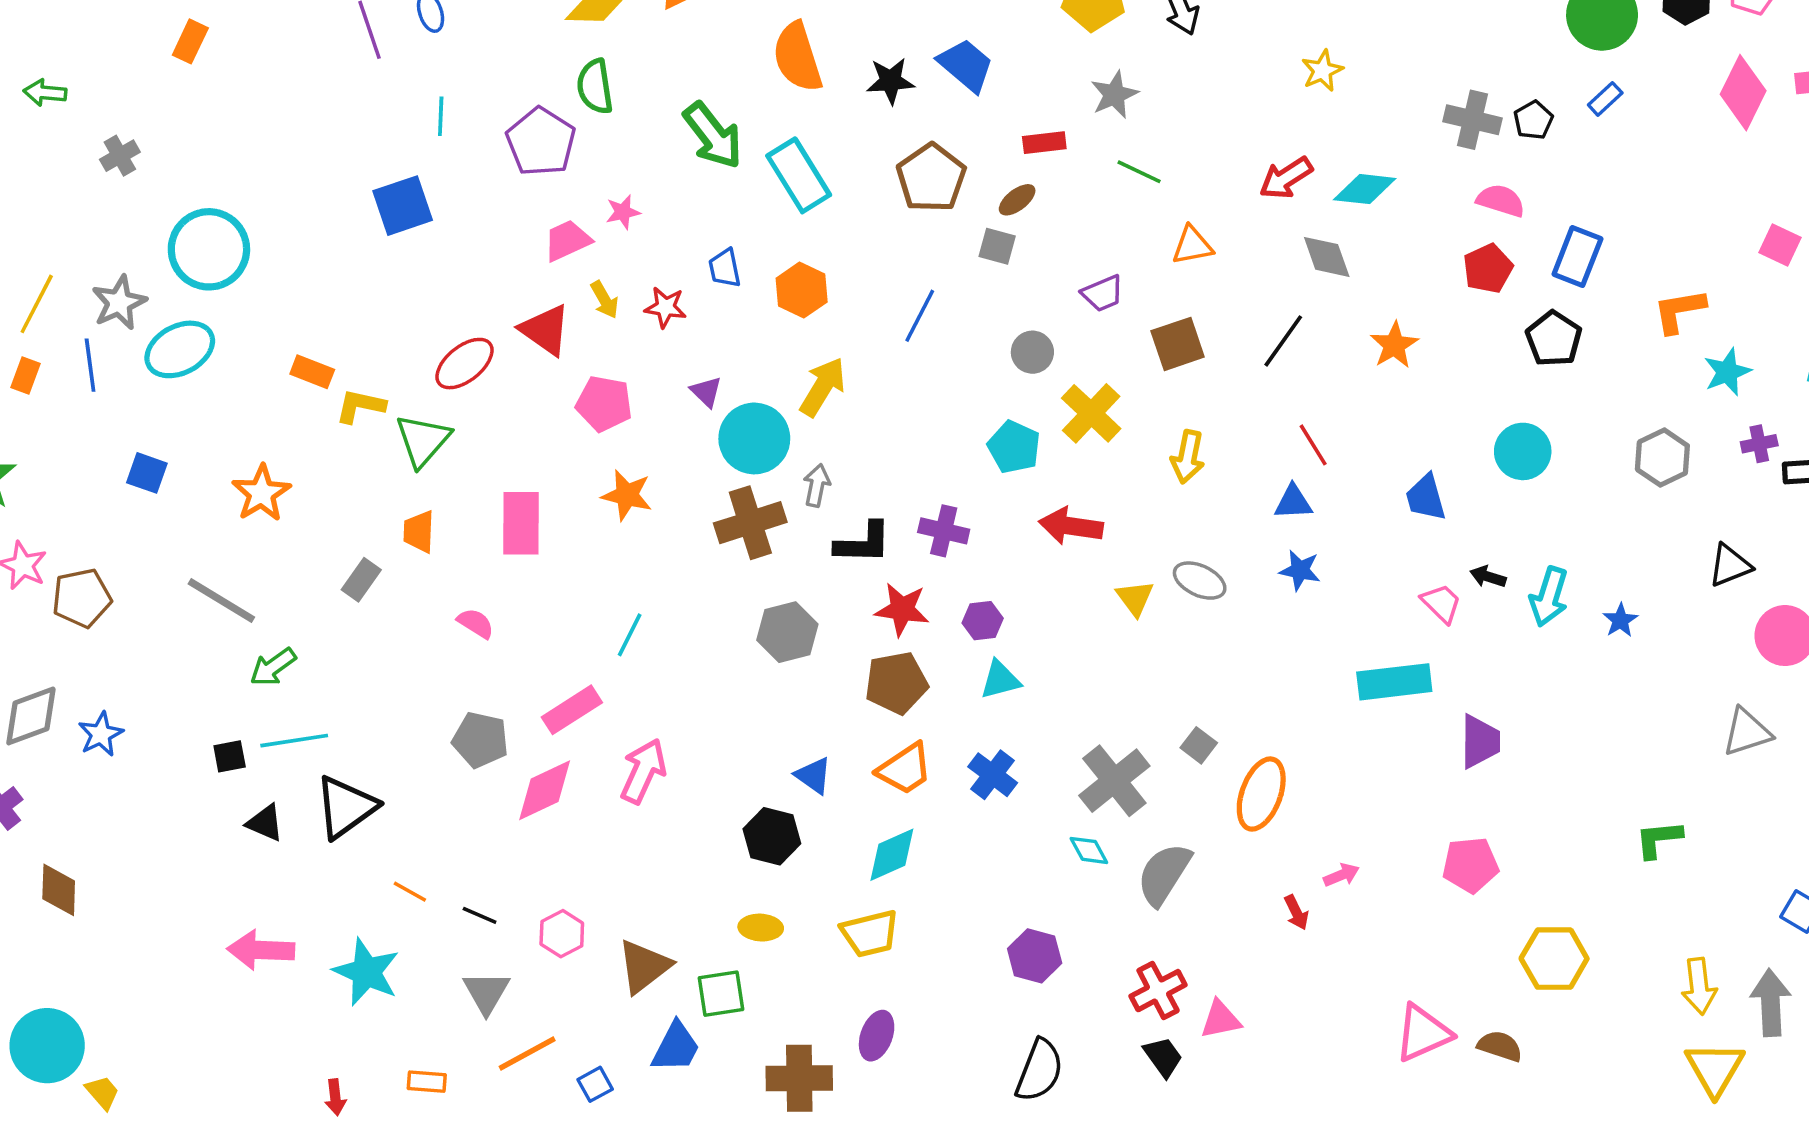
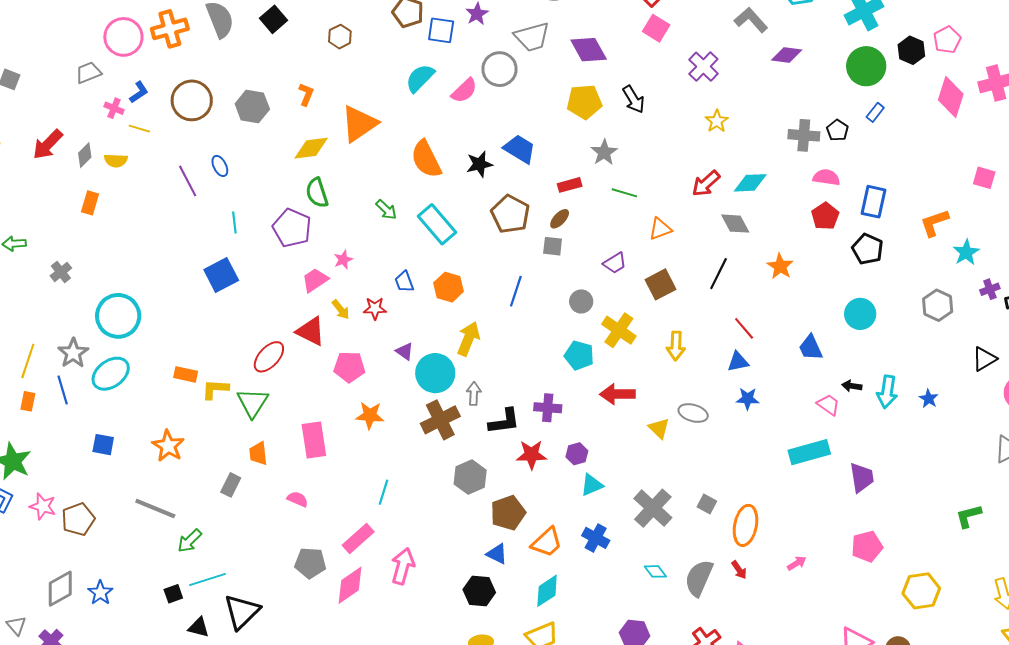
green arrow: (713, 136) -> (386, 210), size x0.6
brown pentagon: (896, 683) -> (508, 513), moved
gray cross: (1114, 781) -> (653, 508), moved
red arrow: (1296, 912) -> (739, 570), moved

